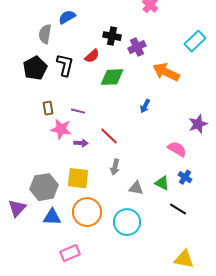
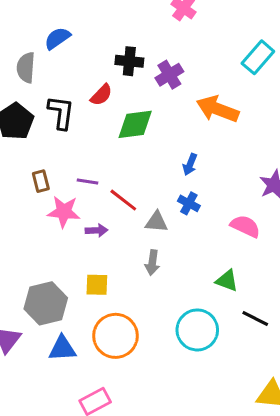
red line: (109, 136) -> (123, 200), moved
blue cross: (185, 177) -> (189, 203), moved
yellow square: (78, 178) -> (97, 285), size x0.7
gray triangle: (136, 188) -> (156, 222), moved
cyan circle: (127, 222) -> (197, 330), moved

